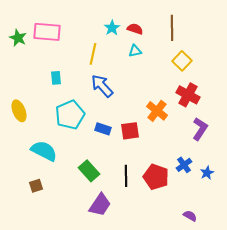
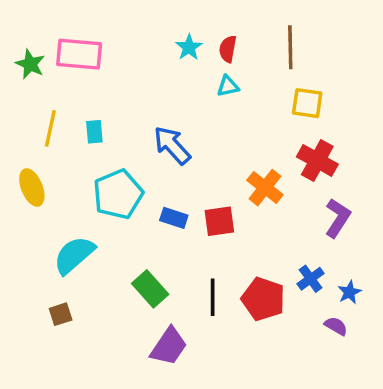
red semicircle: (135, 29) -> (228, 49), turned -98
yellow line: (93, 54) -> (50, 128), moved
yellow square: (182, 61) -> (307, 103), turned -36
cyan semicircle: (44, 151) -> (74, 255), turned -68
purple semicircle: (190, 216) -> (336, 326), moved

